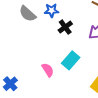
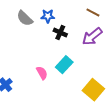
black cross: (65, 27) -> (60, 32), turned -32

